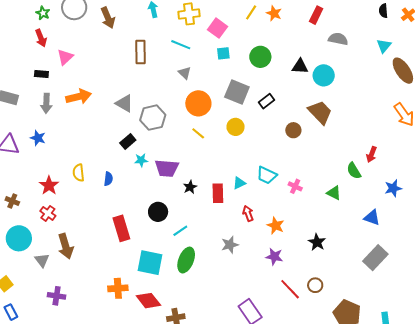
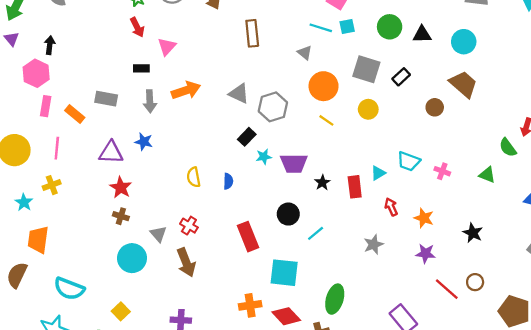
cyan line: (181, 45) -> (321, 28), moved
black triangle: (300, 66) -> (422, 34), moved
red star: (49, 185) -> (121, 188), moved
red cross: (48, 213) -> (189, 226), moved
gray triangle: (42, 260) -> (158, 234), moved
green ellipse: (186, 260) -> (335, 299), moved

